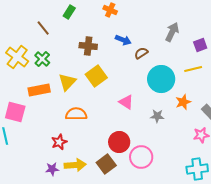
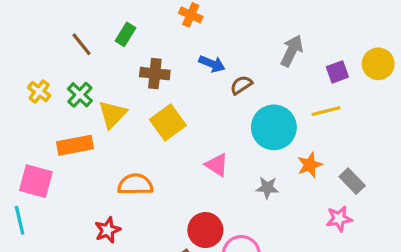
green rectangle: (69, 12) -> (126, 34), moved
yellow cross: (17, 57) -> (39, 91), size x0.6
yellow triangle: (67, 82) -> (112, 114), moved

